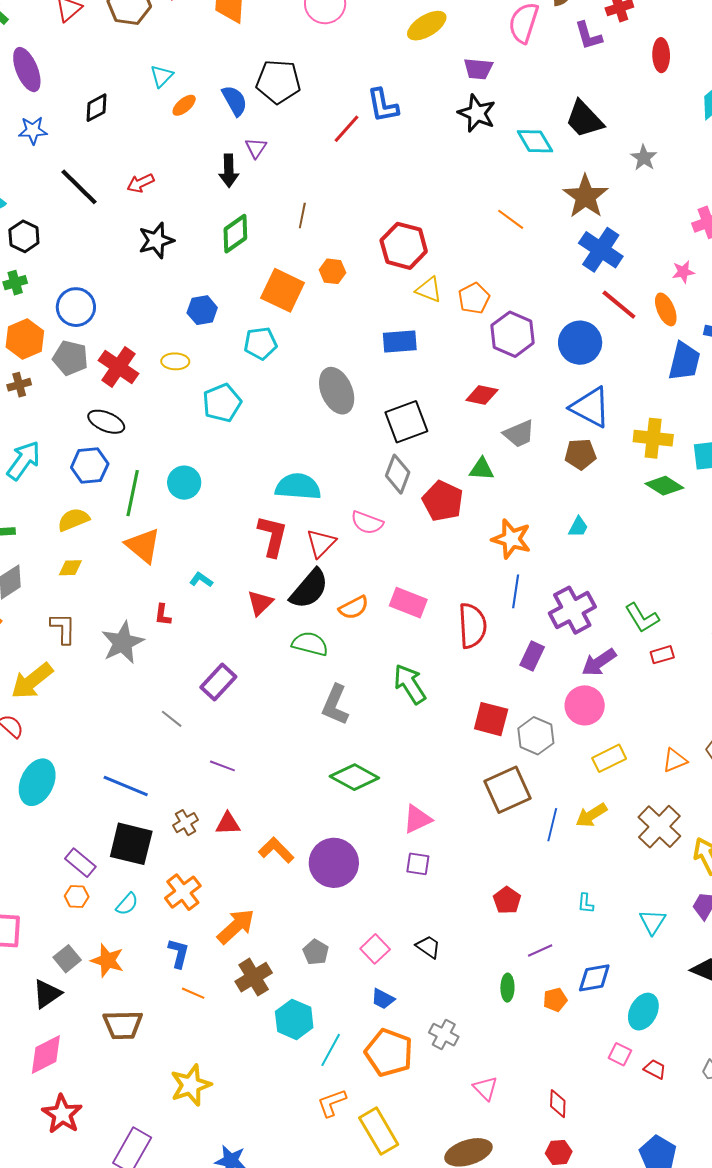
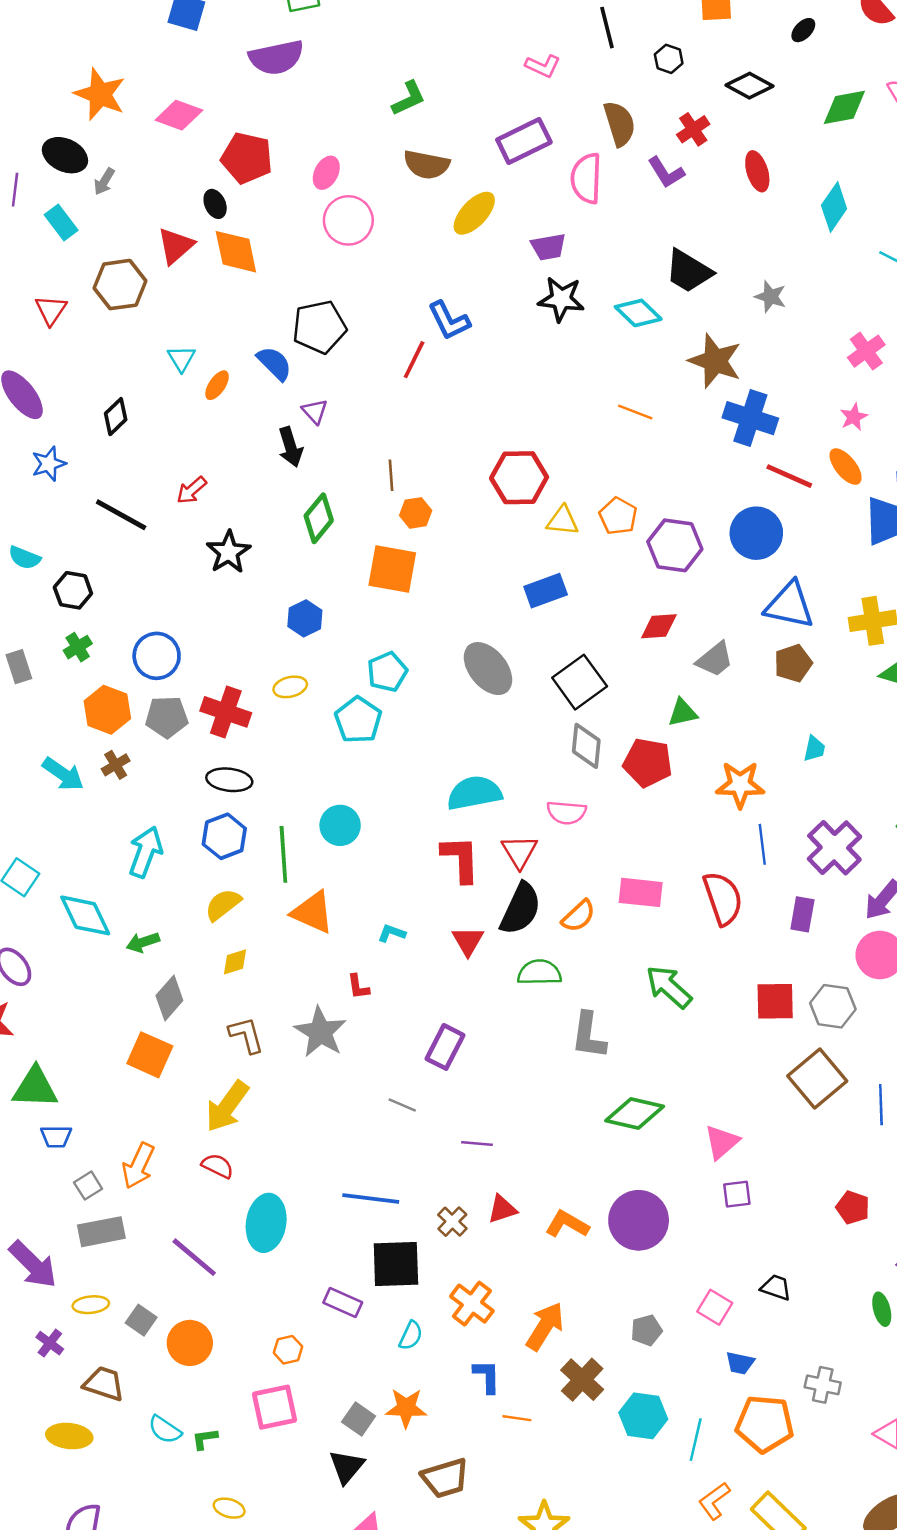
orange hexagon: (332, 271) -> (416, 513), moved
cyan pentagon: (260, 343) -> (387, 672), moved
orange hexagon: (77, 896) -> (288, 1350), moved
gray pentagon: (316, 952) -> (646, 1330), turned -30

